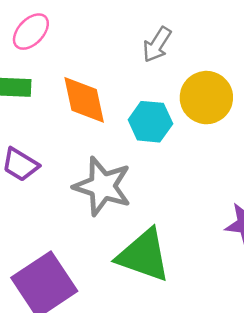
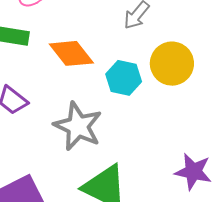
orange diamond: (84, 100) -> (71, 53), turned -33

